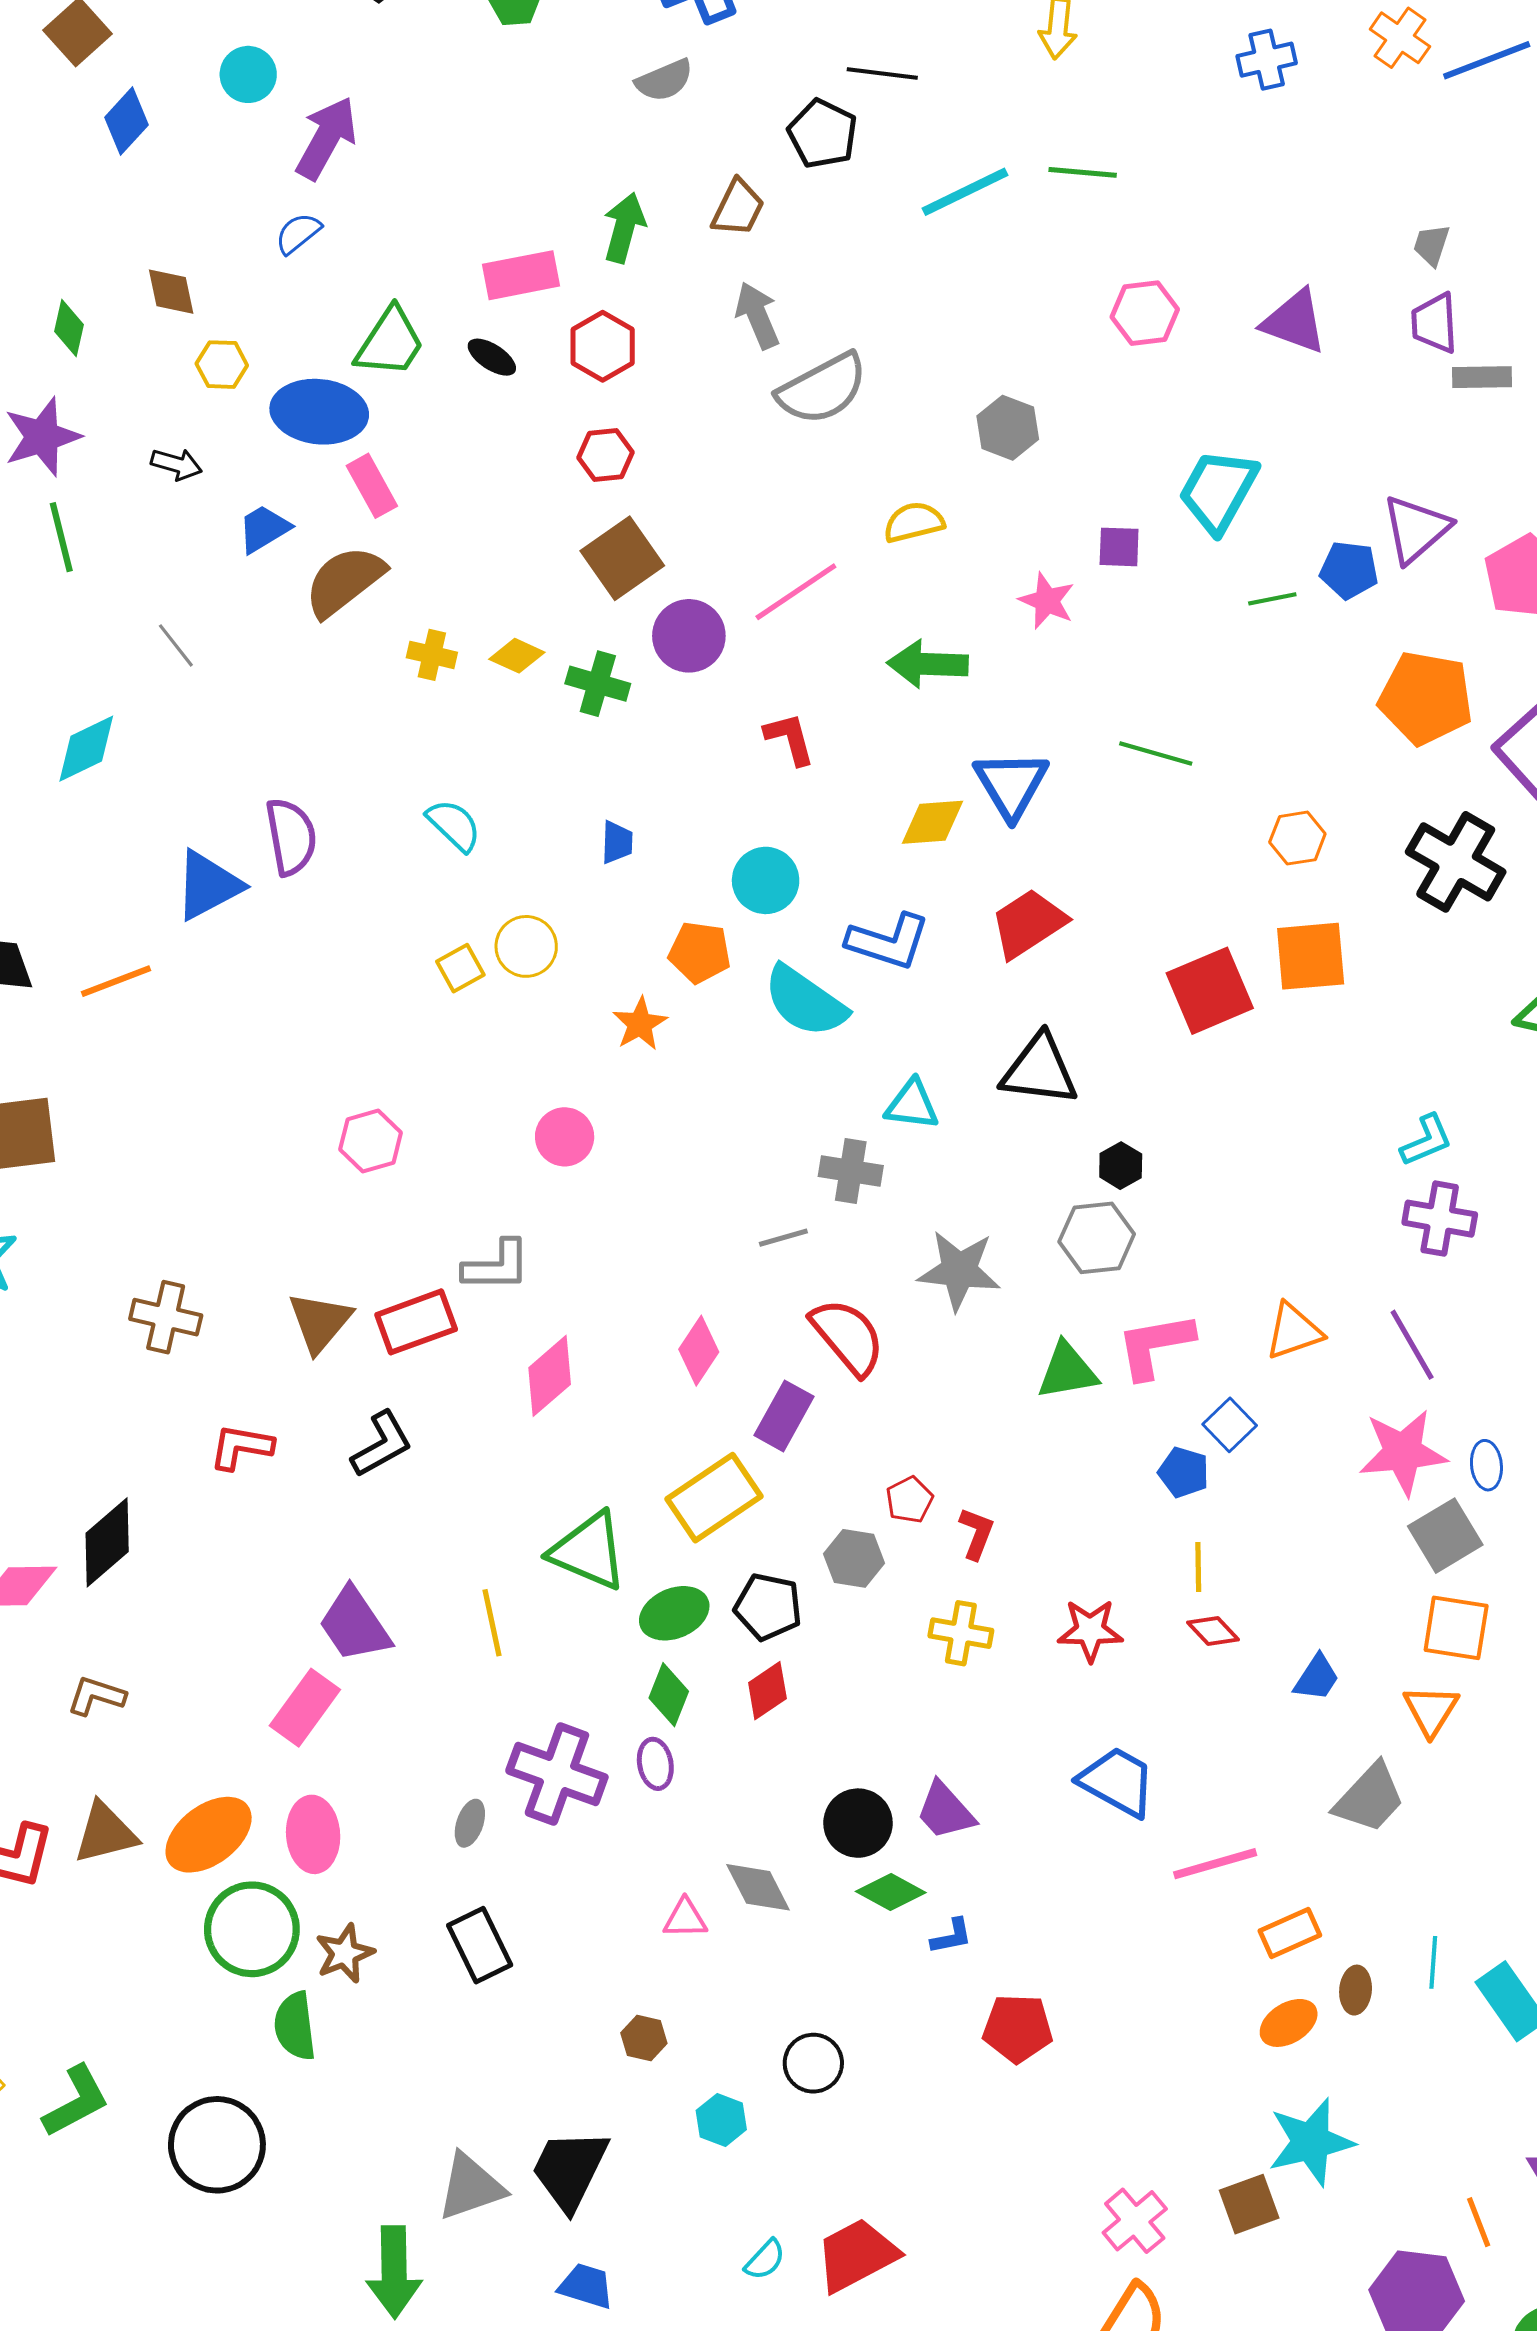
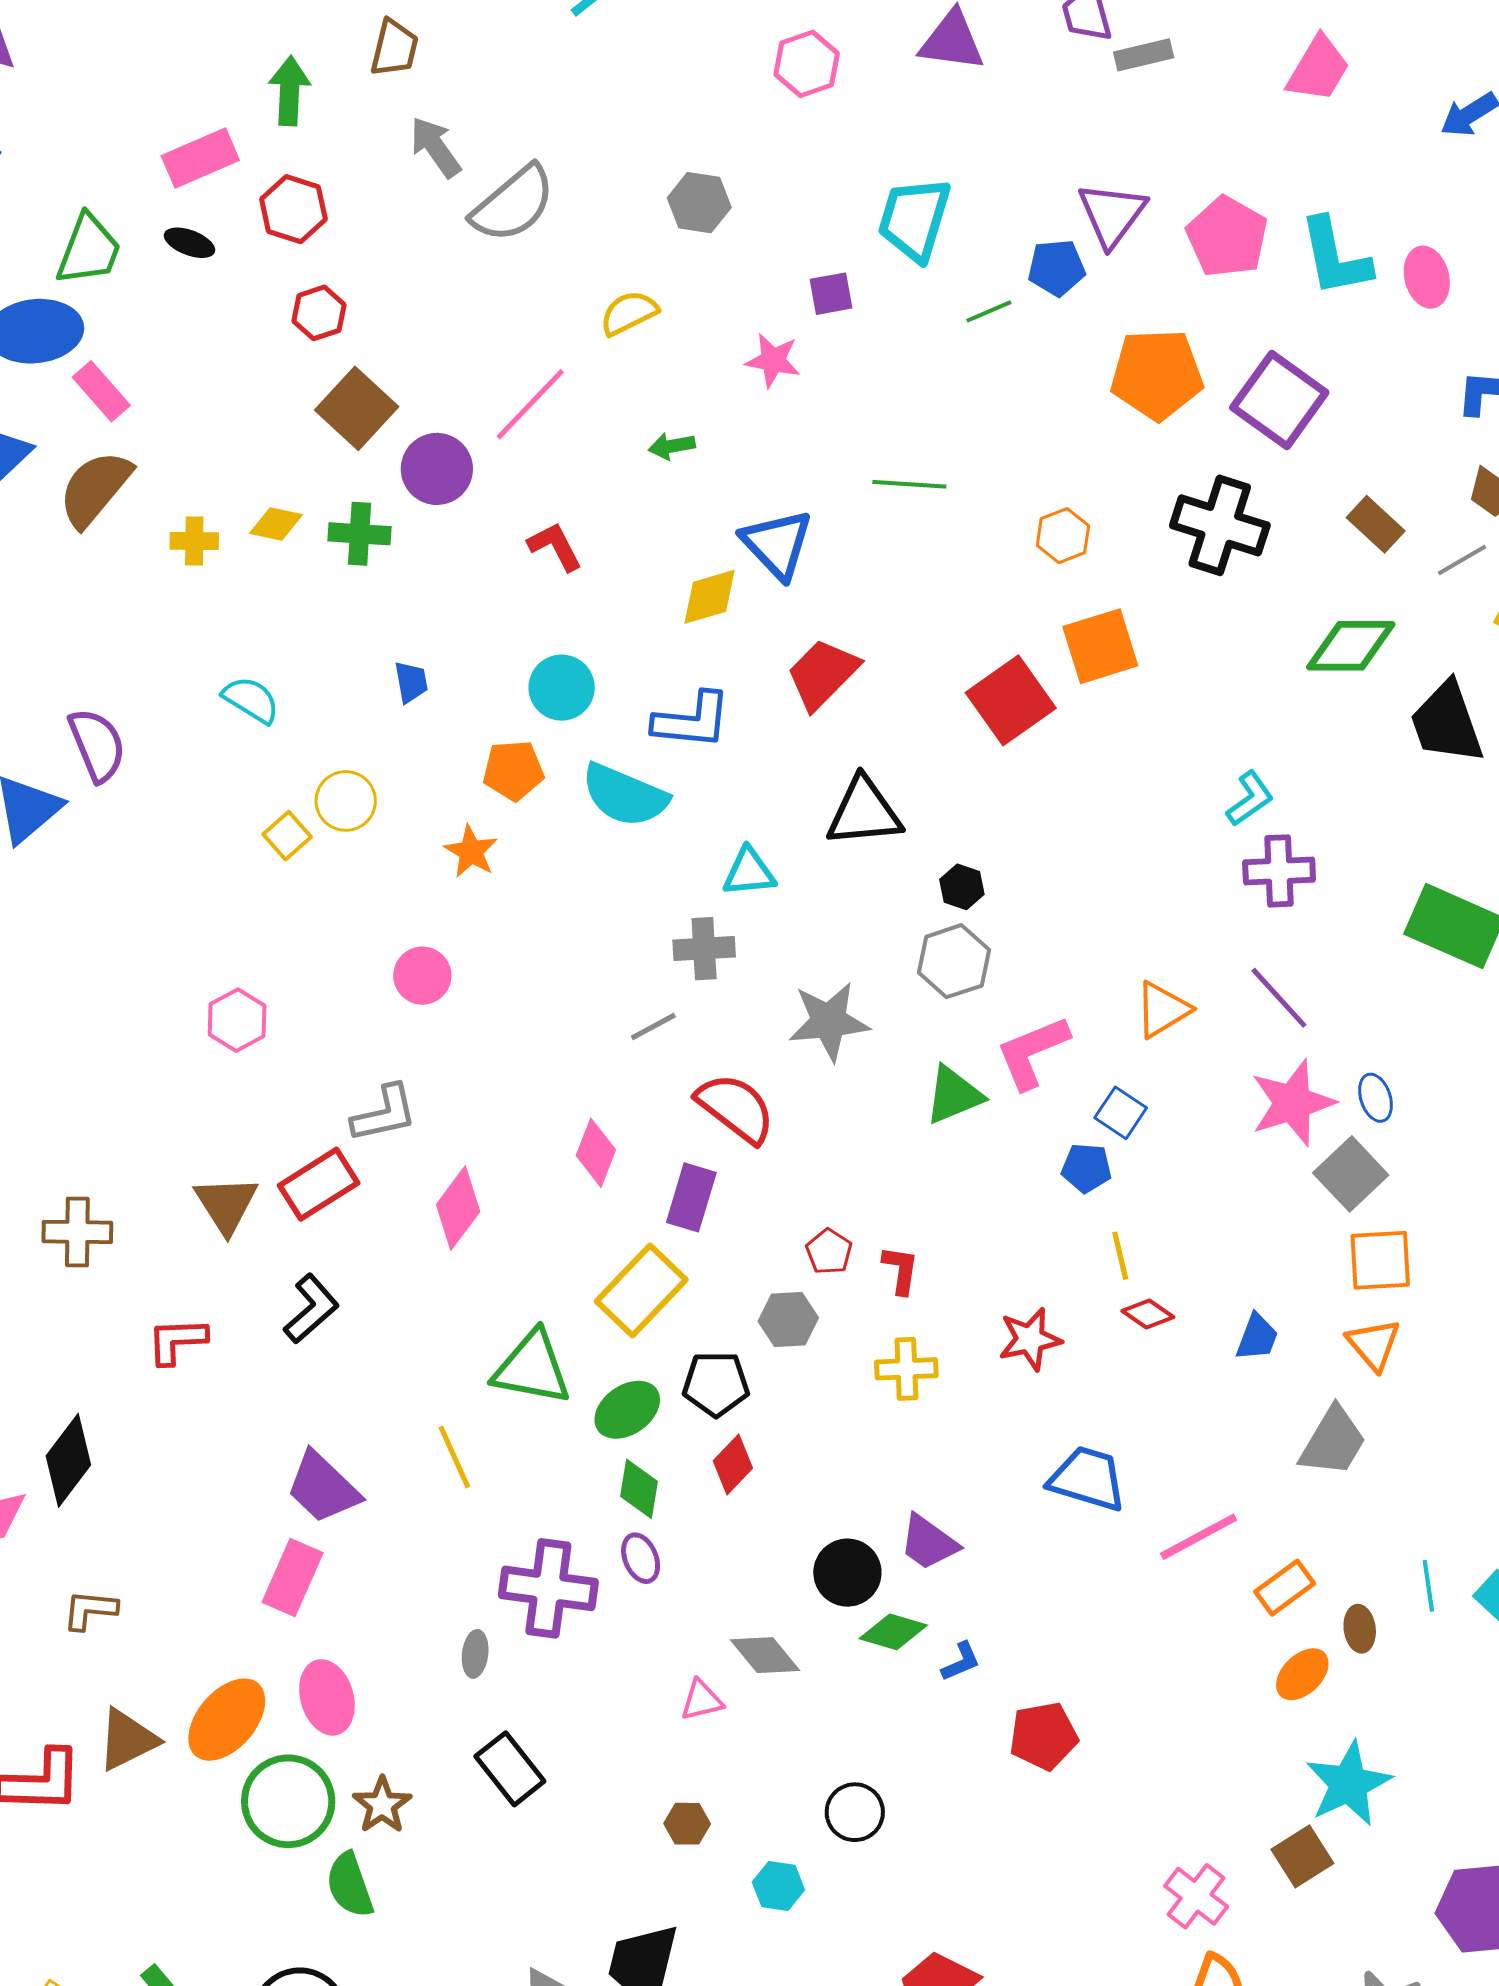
green arrow: (928, 664) -> (672, 446), size x0.6

